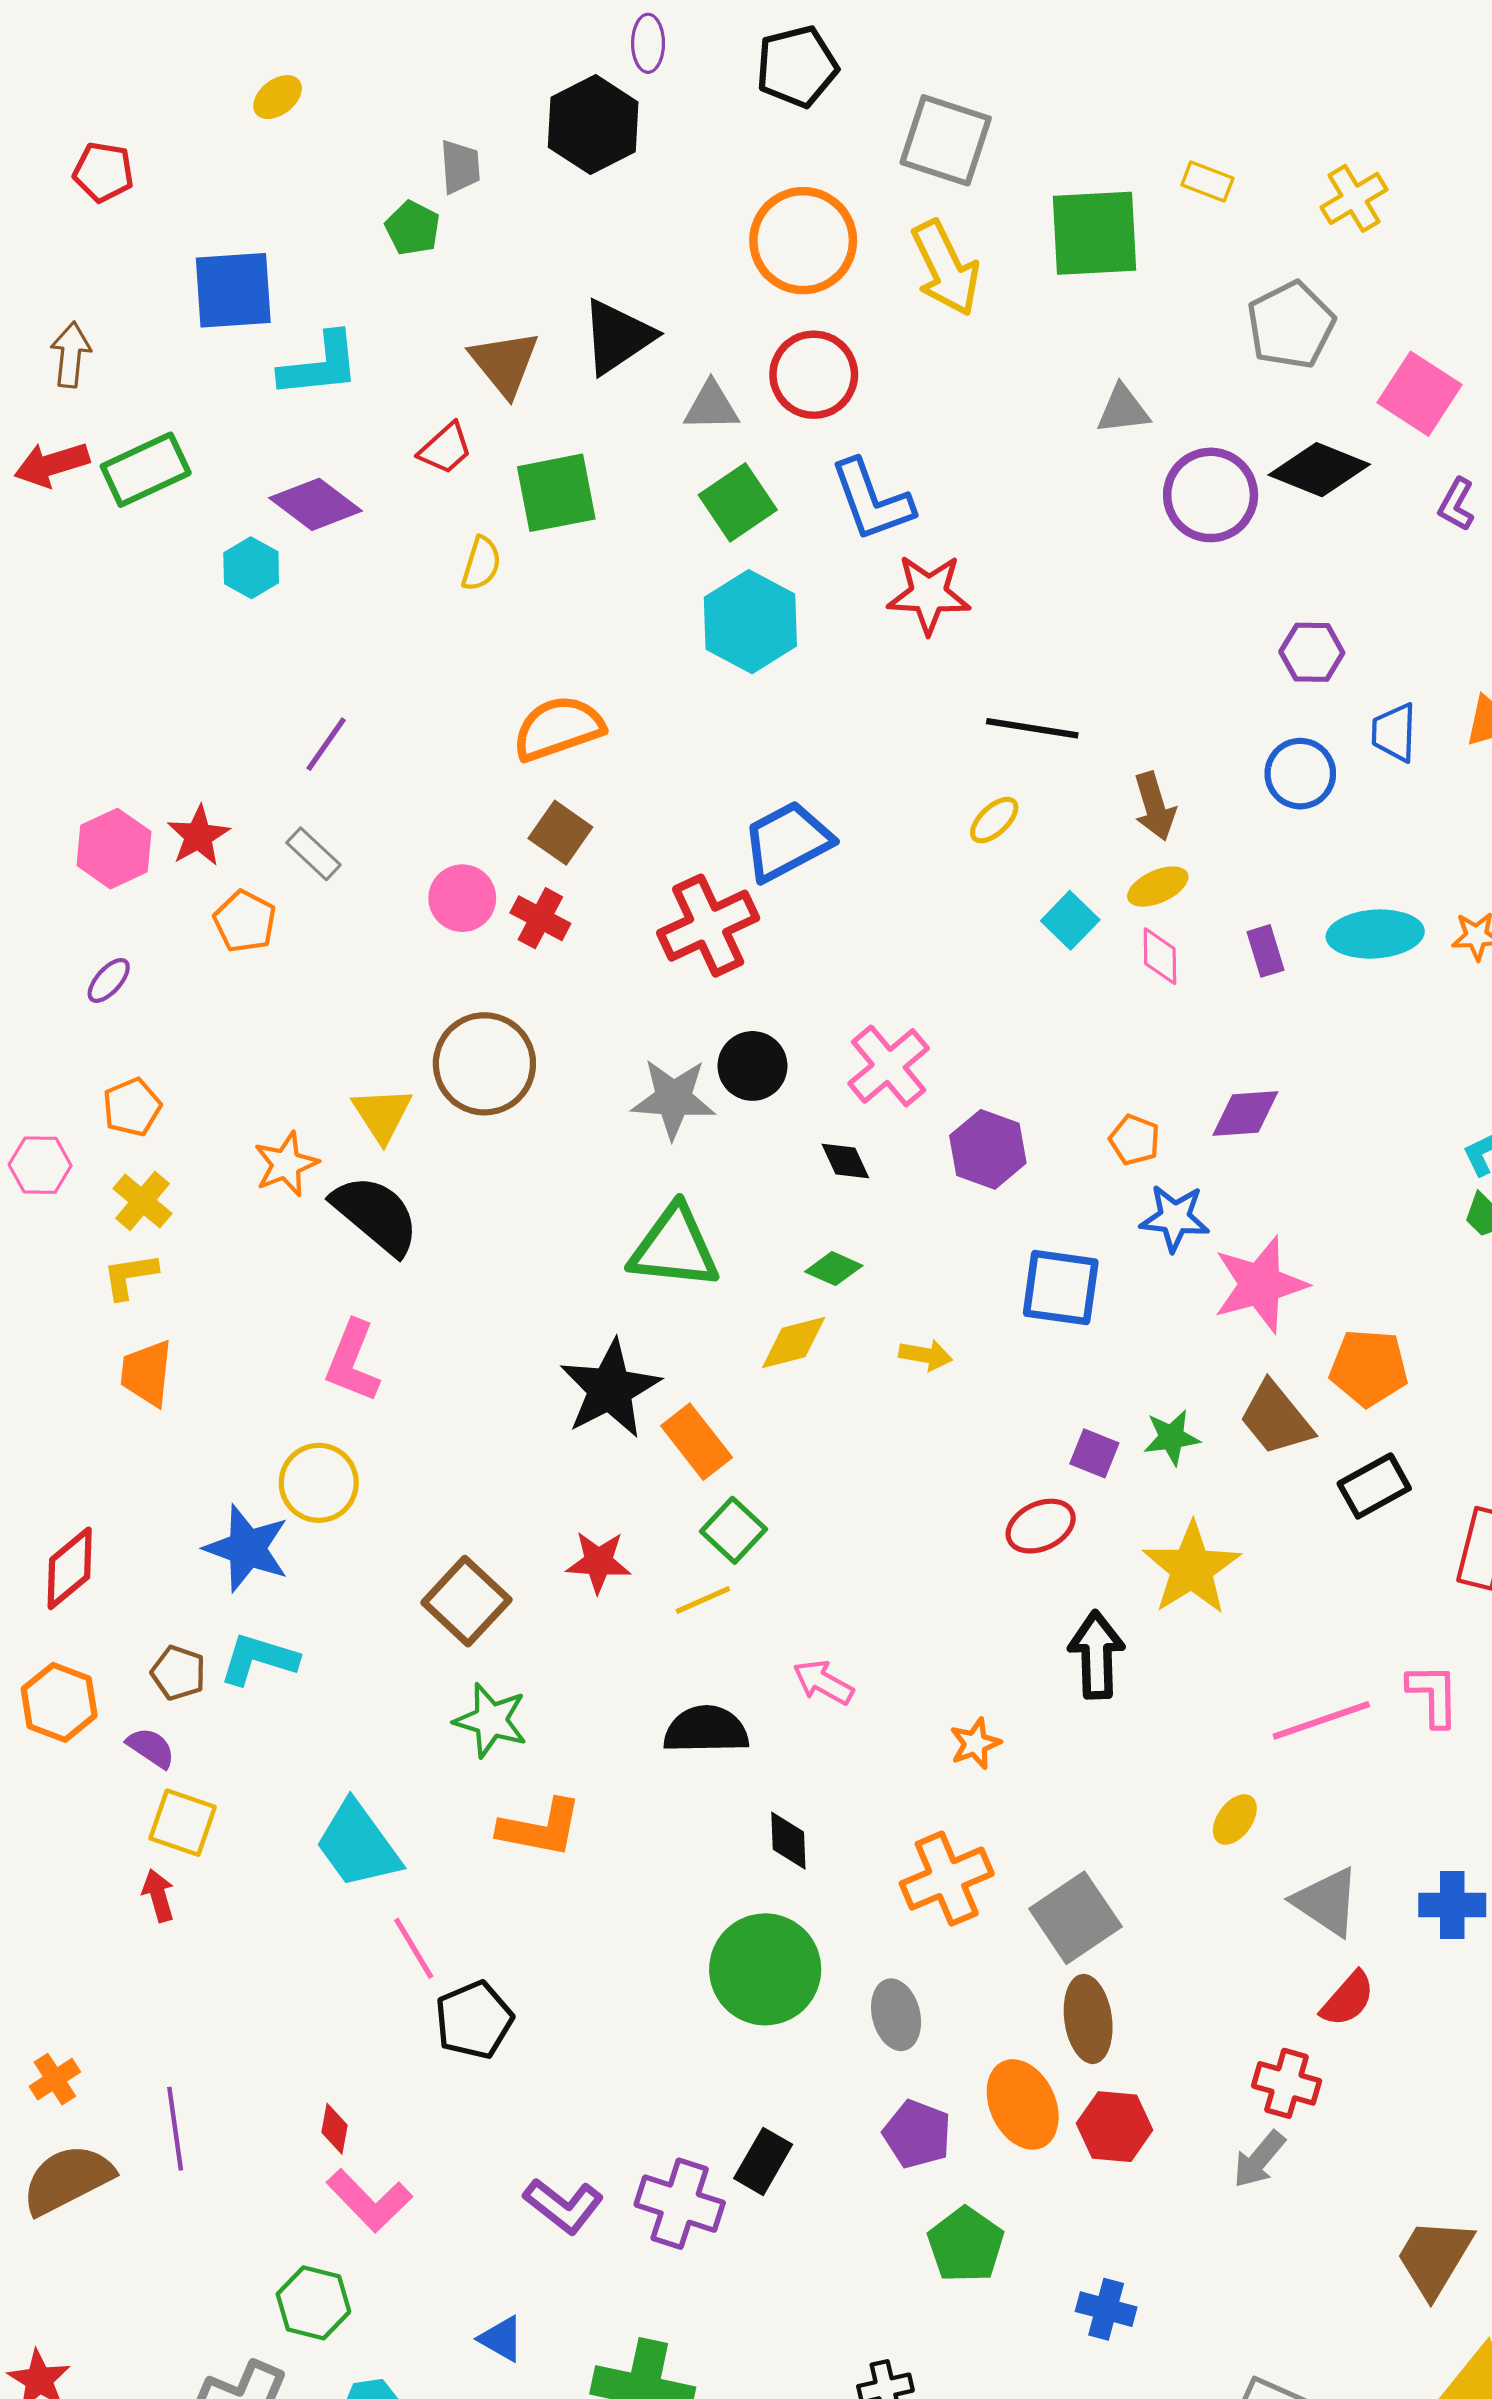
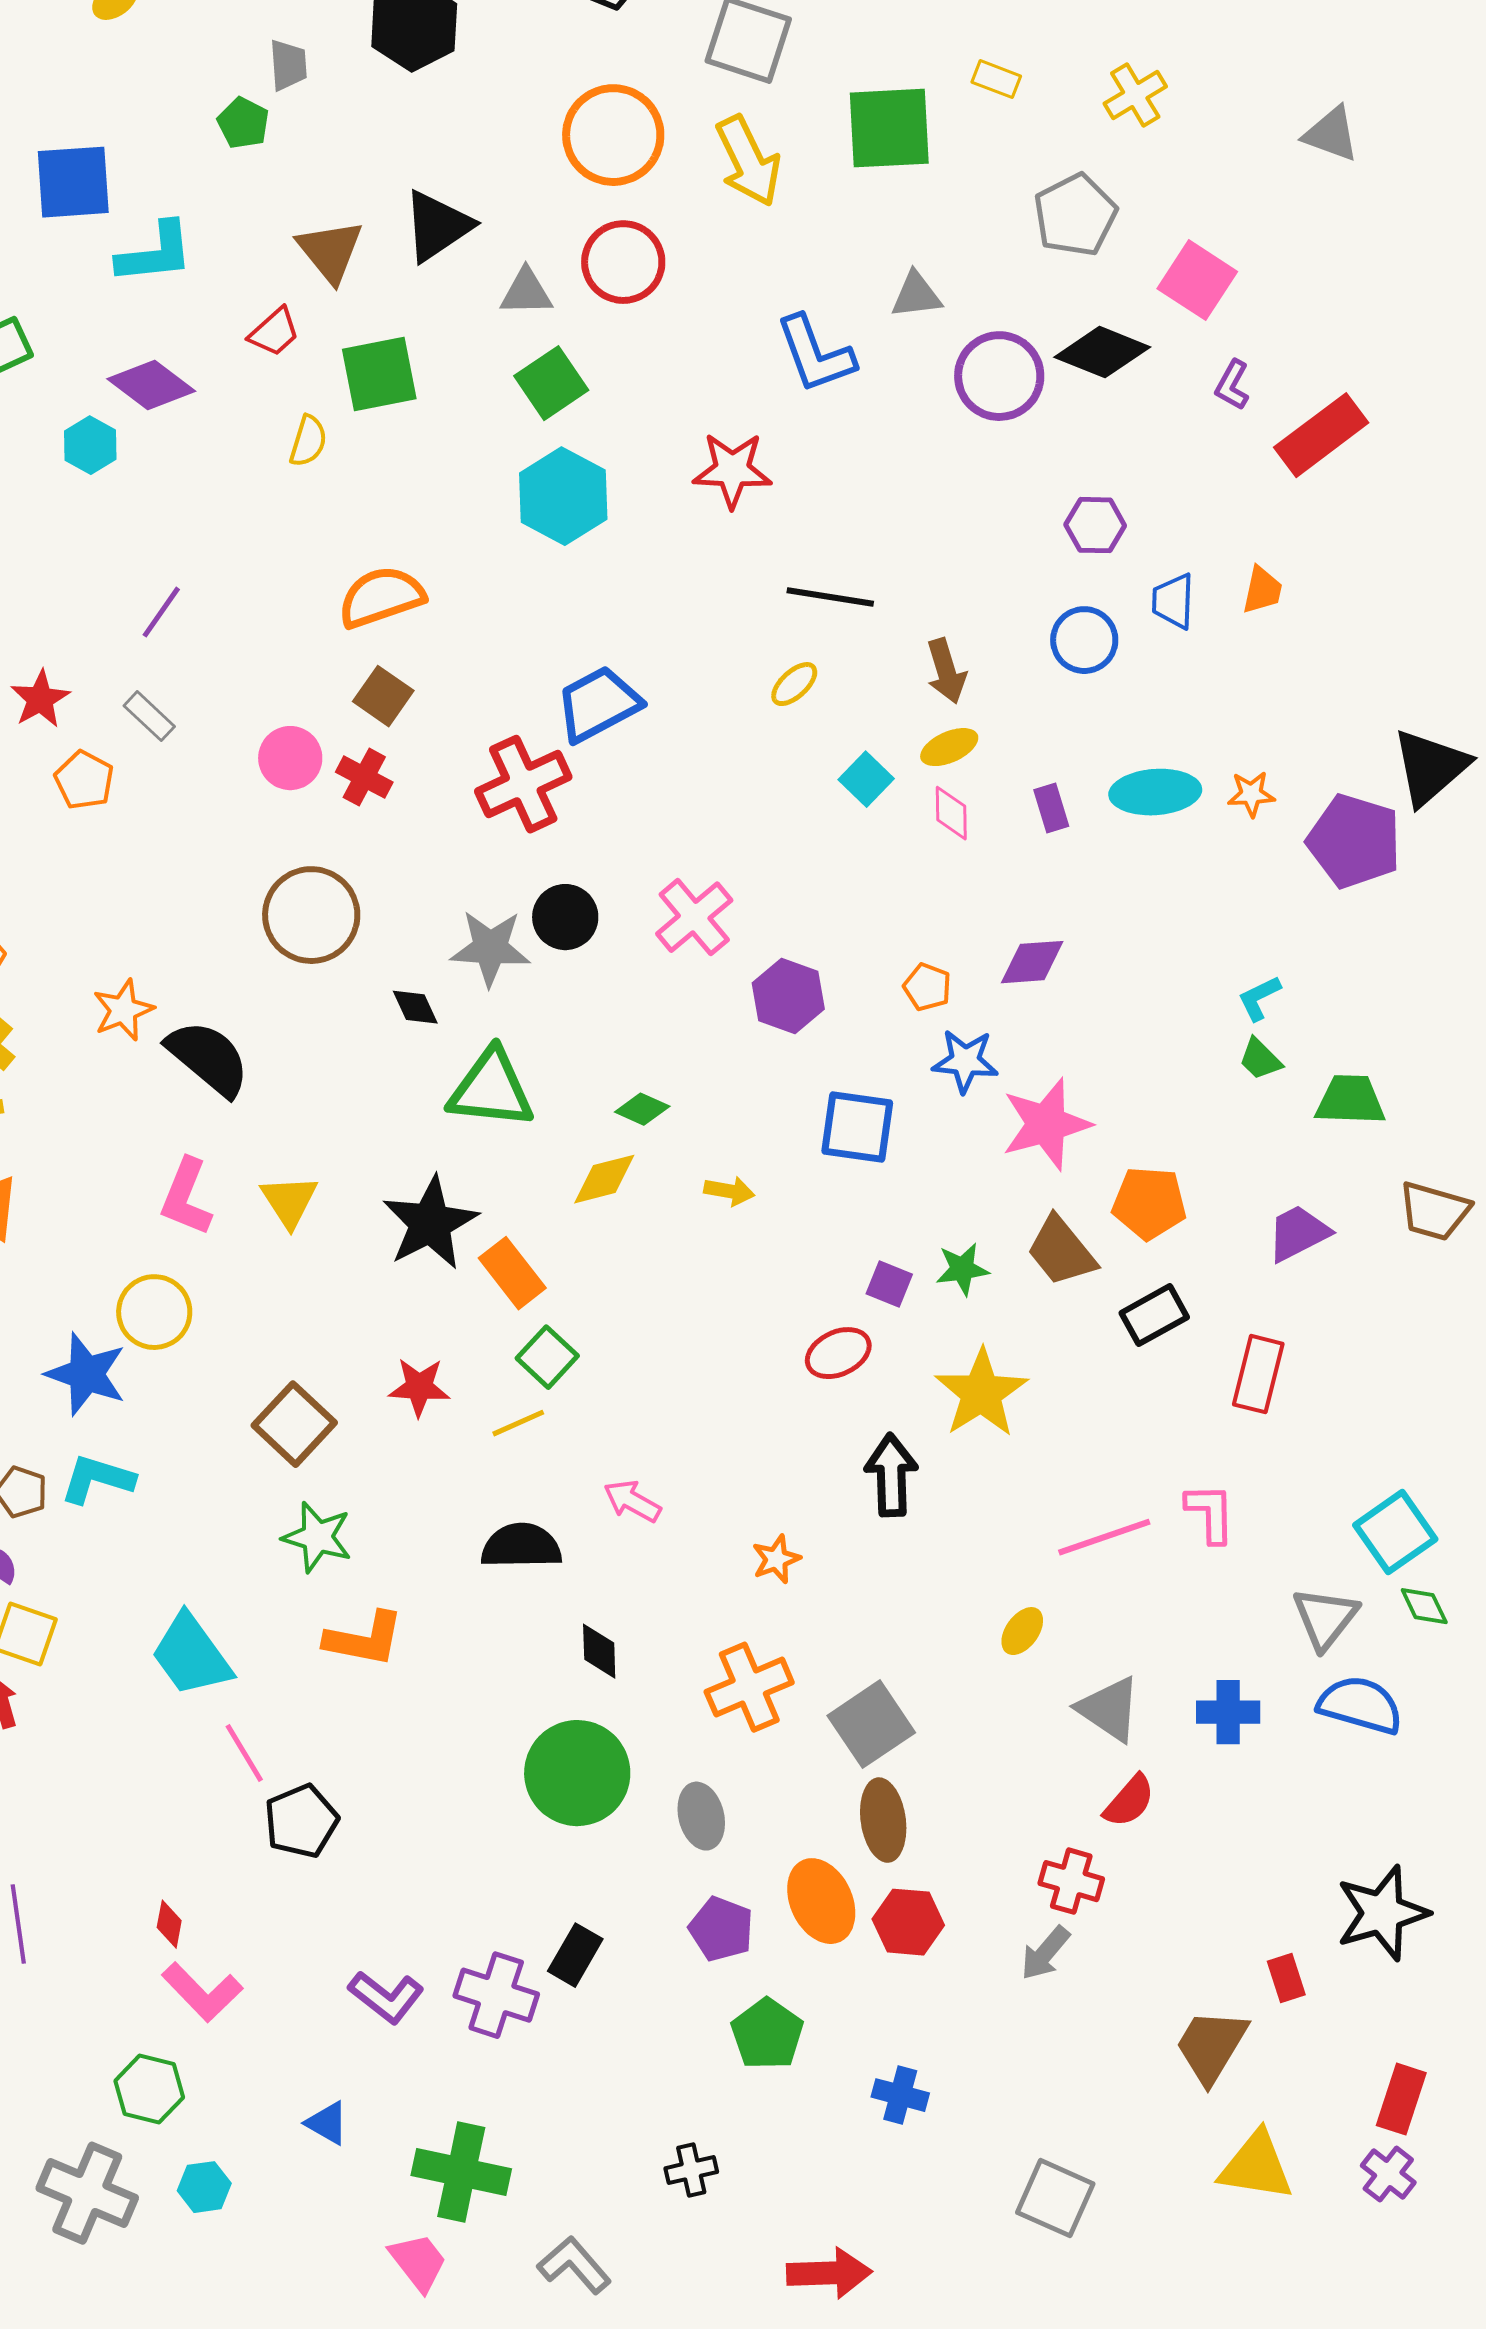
blue L-shape: (872, 500) -> (815, 354), moved
yellow triangle: (382, 1114) -> (289, 1201), moved
black diamond: (845, 1161) -> (415, 1007), moved

